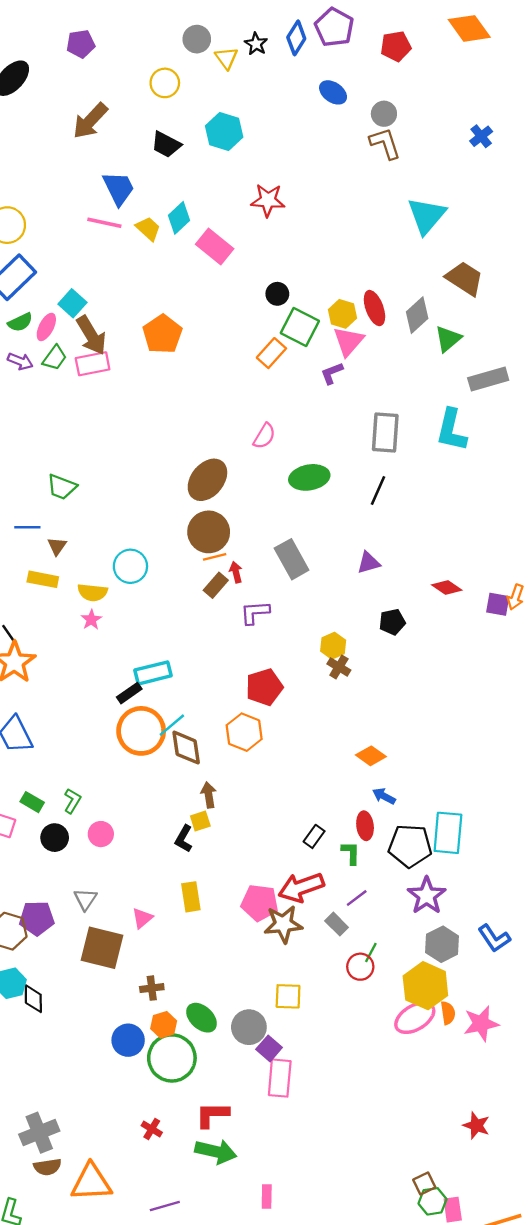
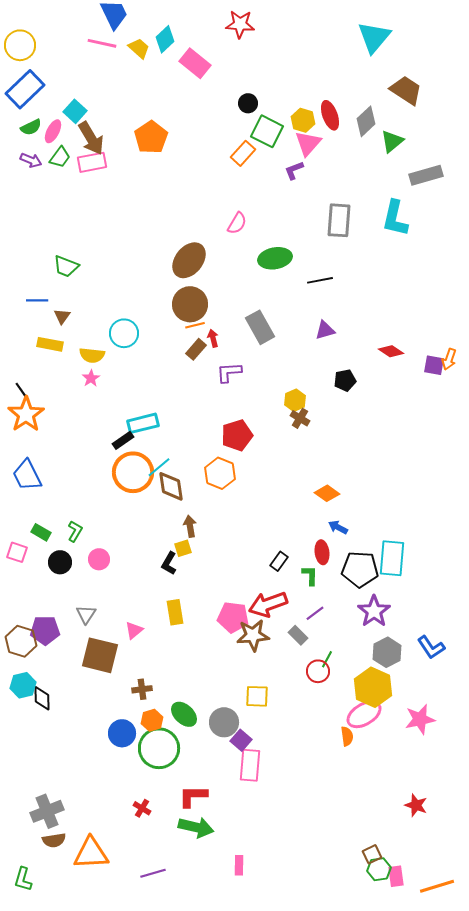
black line: (378, 490) -> (320, 280), moved, turned 55
orange semicircle: (448, 1013) -> (347, 736), moved

